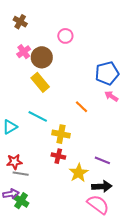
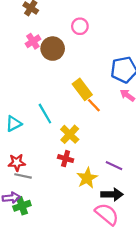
yellow rectangle: (40, 82) -> (82, 89), moved
cyan line: (38, 116) -> (45, 114), turned 30
yellow cross: (61, 134) -> (70, 134), turned 30
green cross: (21, 201) -> (22, 206), turned 35

